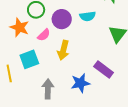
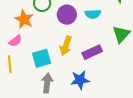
pink semicircle: (44, 35) -> (15, 41), moved
cyan square: (29, 59) -> (42, 58), moved
purple rectangle: (104, 69) -> (92, 52), moved, turned -66

